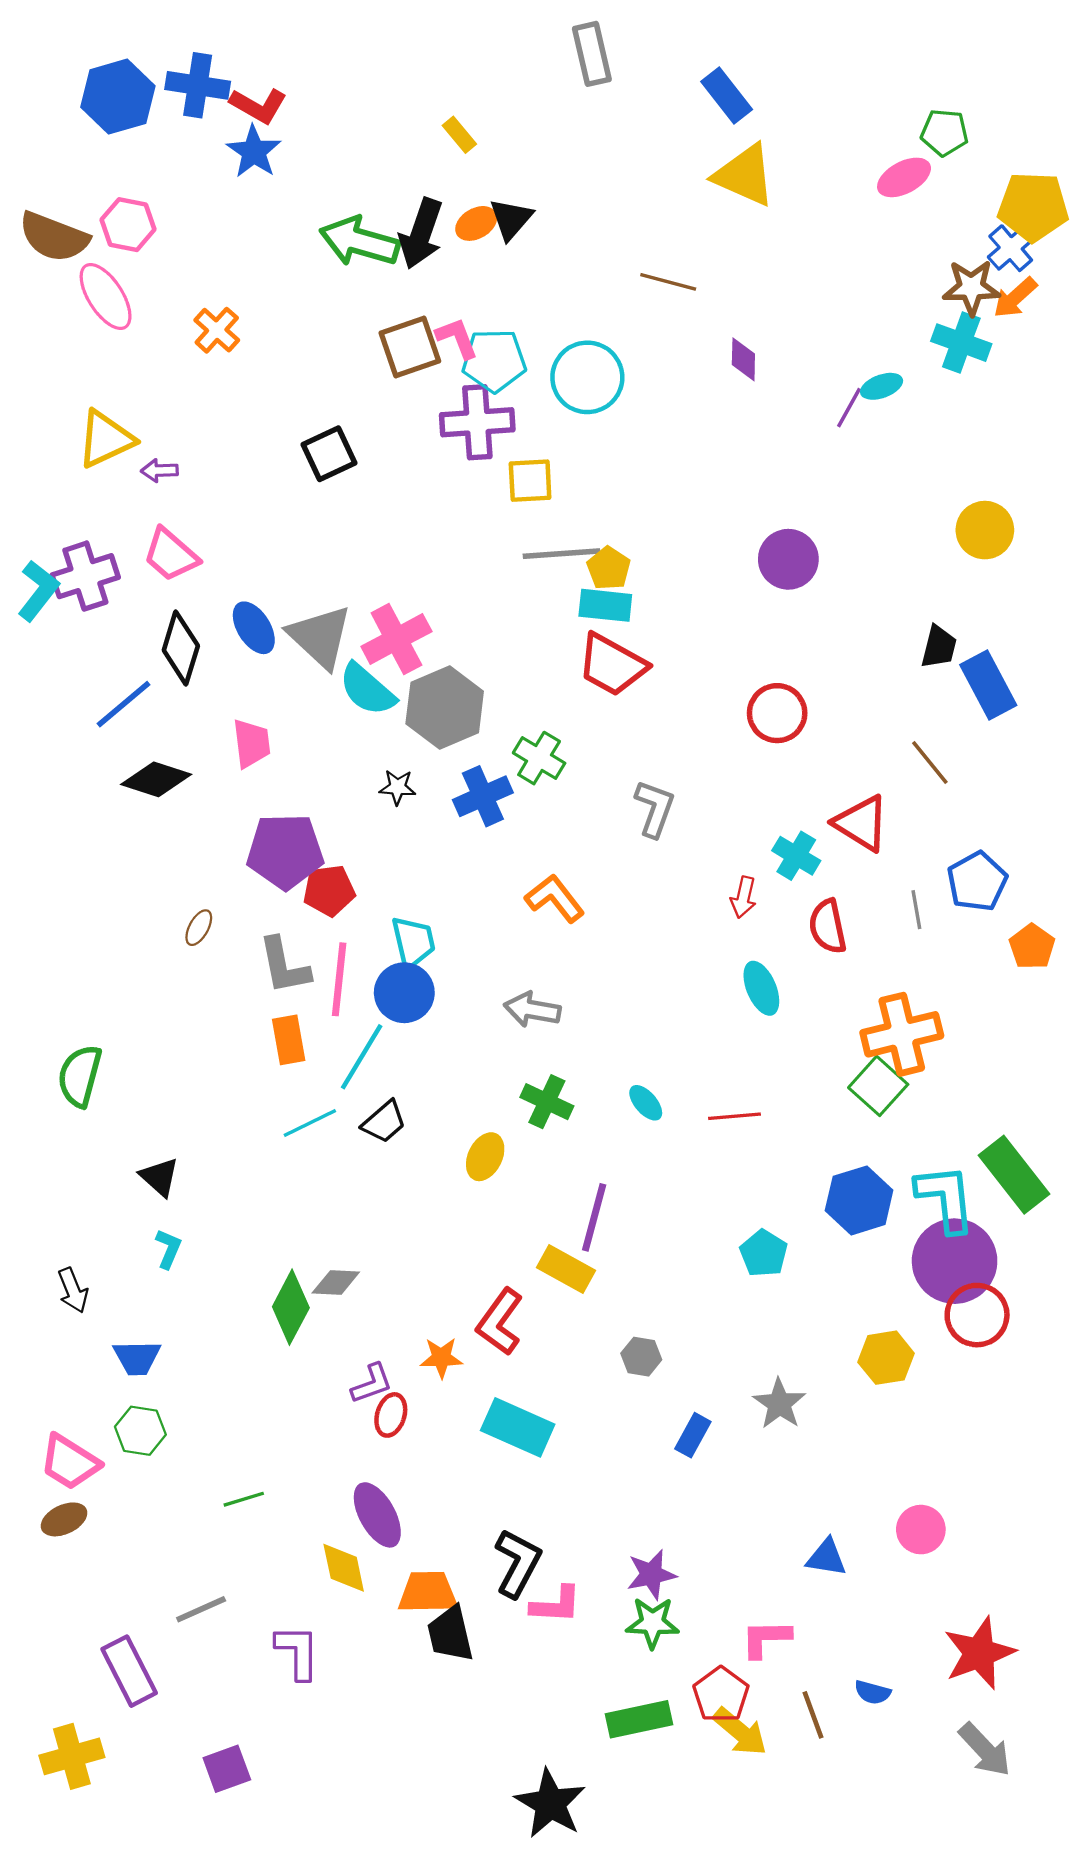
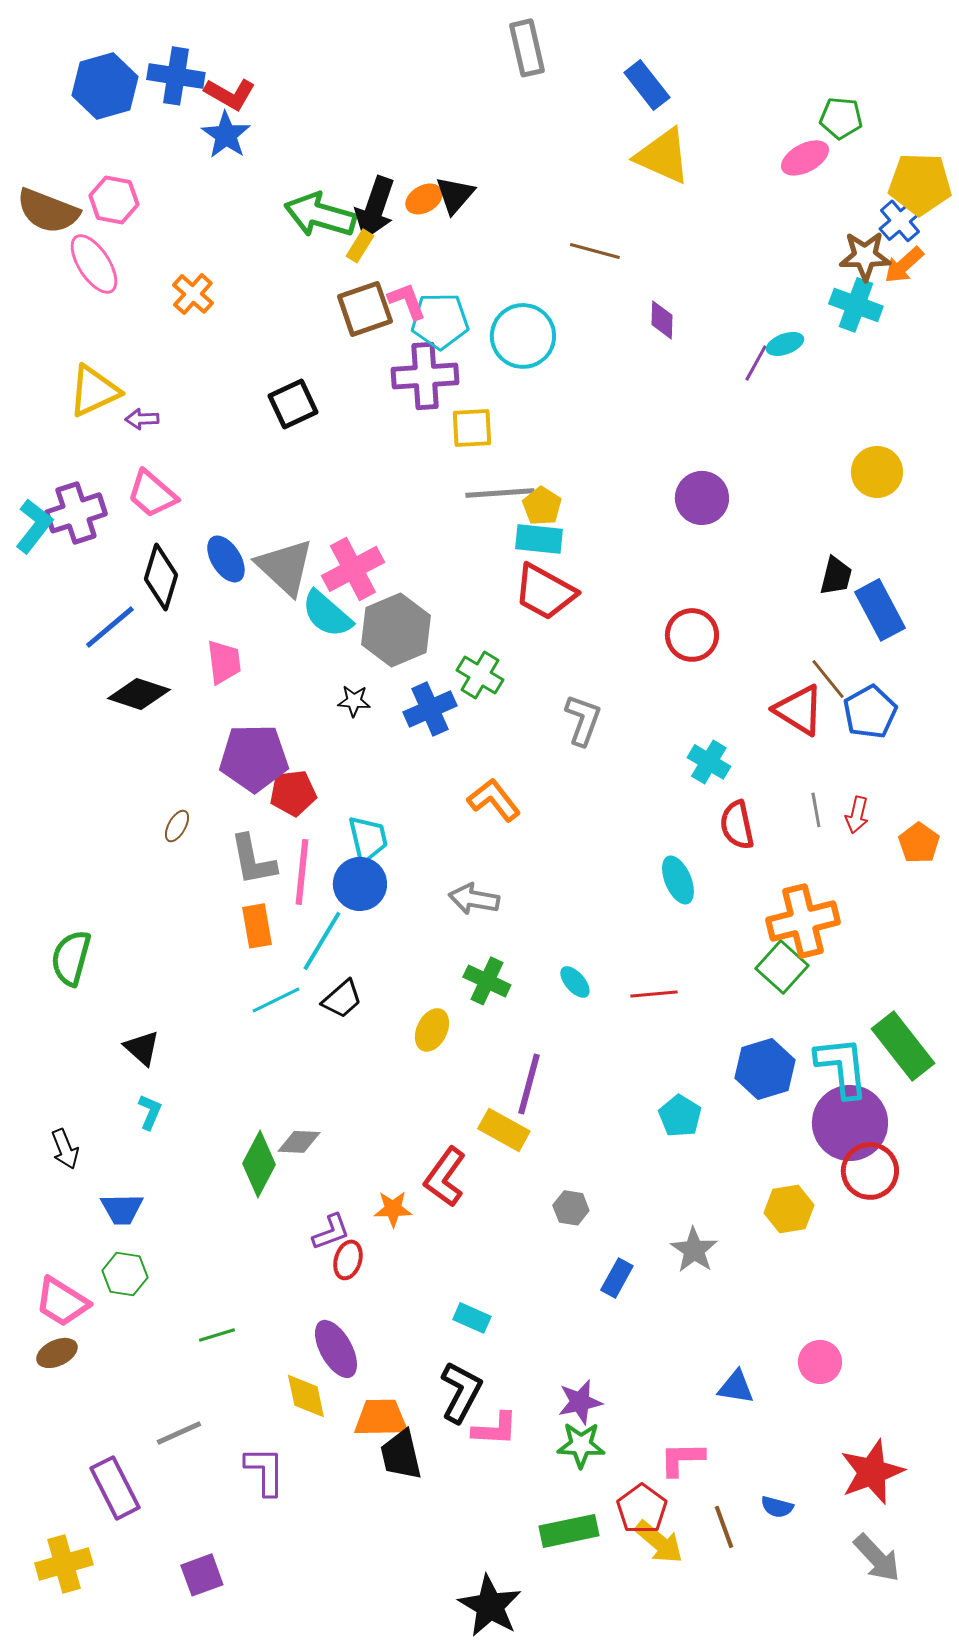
yellow rectangle: (459, 135) -> (360, 246), moved, turned 72
red triangle: (861, 823) -> (799, 710), moved
blue pentagon: (977, 882) -> (870, 712), moved
red arrow: (743, 897) -> (857, 815), moved
cyan rectangle: (518, 1427) -> (472, 1318), moved, size x0.6

